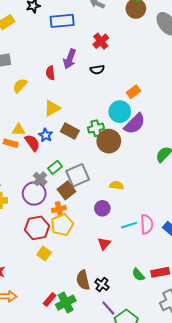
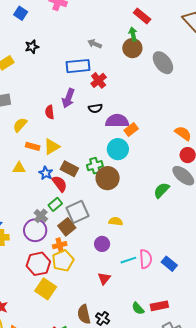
blue rectangle: (62, 21) -> (78, 66), moved
purple semicircle: (135, 124) -> (117, 121), moved, turned -135
orange rectangle: (11, 143) -> (33, 146), moved
red semicircle: (32, 143) -> (60, 184), moved
yellow square: (44, 253) -> (46, 289), size x1.5

